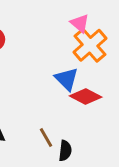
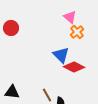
orange cross: (90, 45) -> (77, 32), size x0.6

